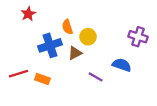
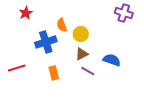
purple cross: (138, 37) -> (124, 13), moved
brown triangle: (75, 53) -> (82, 54), moved
orange rectangle: (42, 79) -> (54, 73), moved, turned 56

